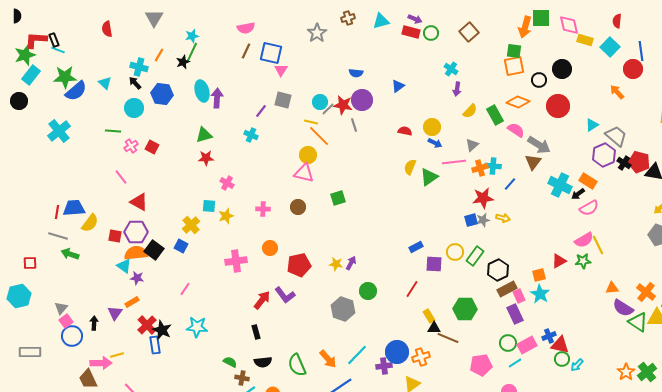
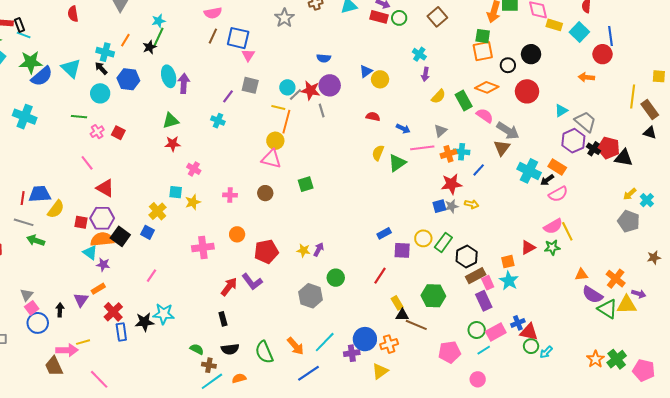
cyan triangle: (105, 83) -> (71, 68), size x1.5
orange arrow: (617, 92) -> (586, 77), turned -42
yellow circle: (432, 127) -> (380, 79), moved
cyan cross: (59, 131) -> (25, 117), turned -30
orange line: (319, 136) -> (286, 122), turned 60
black star: (162, 330) -> (144, 322), moved, turned -30

